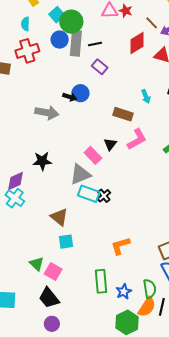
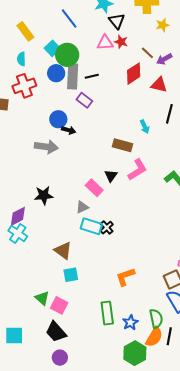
purple rectangle: (100, 67) -> (84, 100), moved
blue circle: (80, 93) -> (58, 119), moved
gray triangle: (80, 174) -> (82, 207), size x0.6

